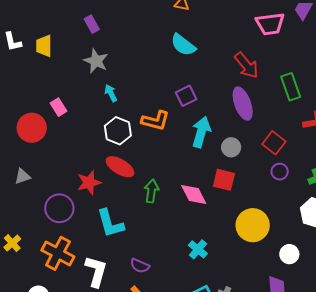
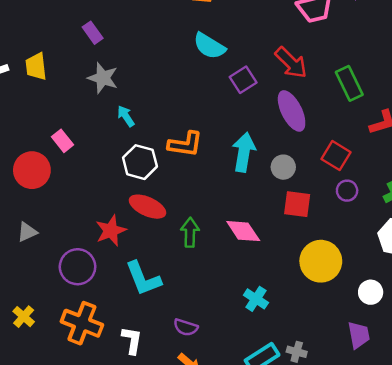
purple square: (186, 96) -> (243, 80), moved
red square: (224, 180) -> (297, 204), moved
white L-shape: (96, 271) -> (132, 340), size x0.7

